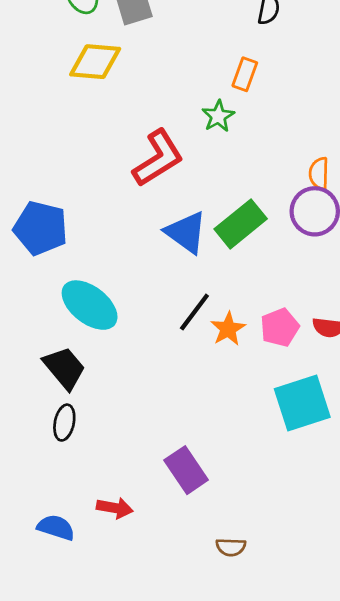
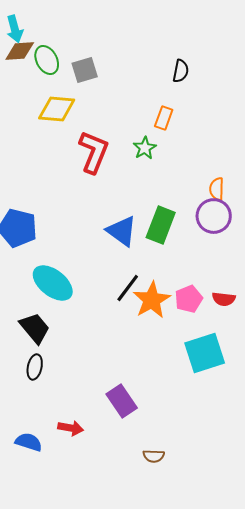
red L-shape: (158, 158) -> (94, 152), moved, turned -36
green rectangle: (241, 224) -> (161, 225), turned -30
orange star: (228, 329) -> (152, 300), size x1.5

